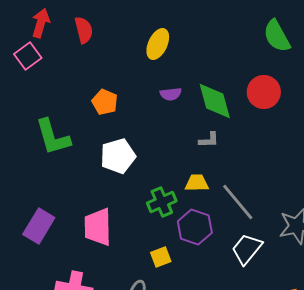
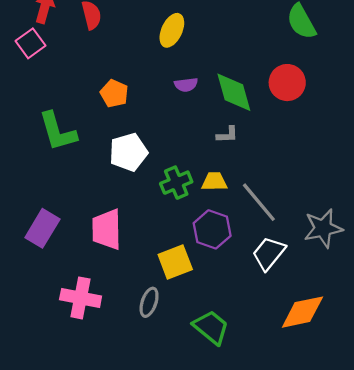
green cross: (162, 202) -> (176, 183), moved
yellow square: (161, 257) -> (175, 262), size x1.5

